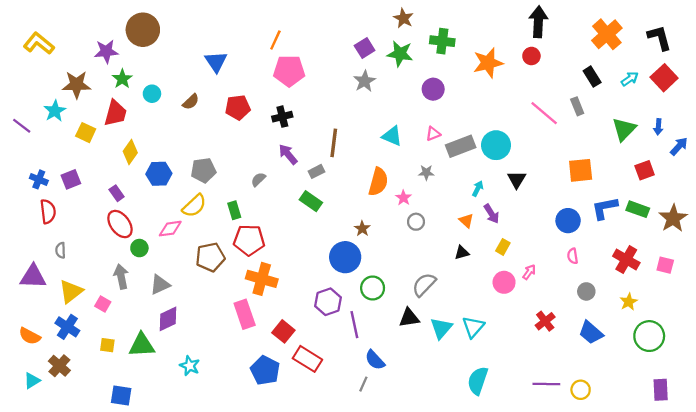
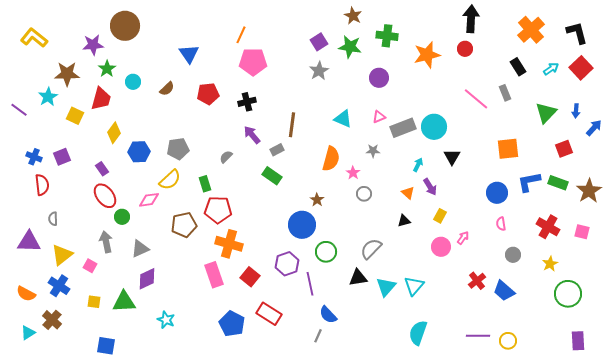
red square: (283, 331) -> (250, 277), moved
blue trapezoid: (591, 333) -> (504, 291), moved

